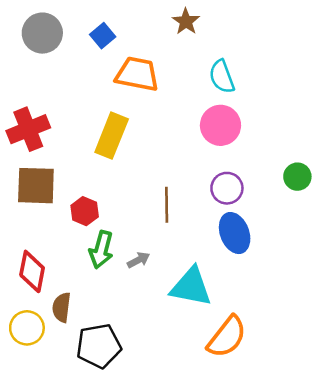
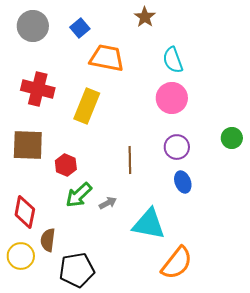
red cross: (28, 129) -> (38, 89), moved, turned 36
blue ellipse: (235, 233) -> (183, 182), size x0.7
green arrow: (101, 250) -> (79, 195), turned 32

